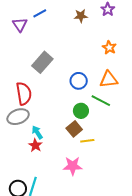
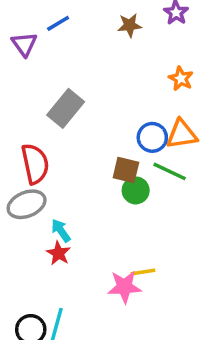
blue circle: (79, 81) -> (152, 137), moved
brown square: (74, 129) -> (126, 170), moved, turned -35
yellow line: (87, 141) -> (143, 272), moved

